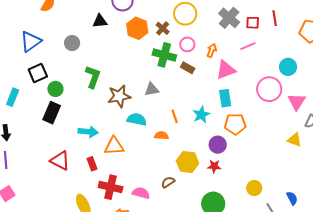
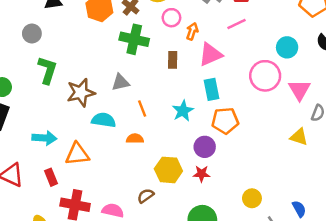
gray circle: (72, 43) -> (32, 34), moved
pink circle: (187, 44) -> (171, 18), moved
brown rectangle: (188, 68) -> (173, 60), moved, turned 64
orange line: (175, 116) -> (142, 108), moved

